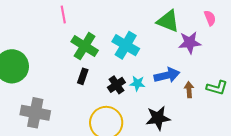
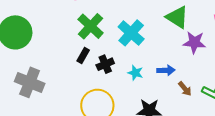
blue arrow: (167, 75) -> (166, 70), size x0.7
black cross: (116, 85) -> (105, 64), moved
brown arrow: (189, 90) -> (185, 89), turned 133

